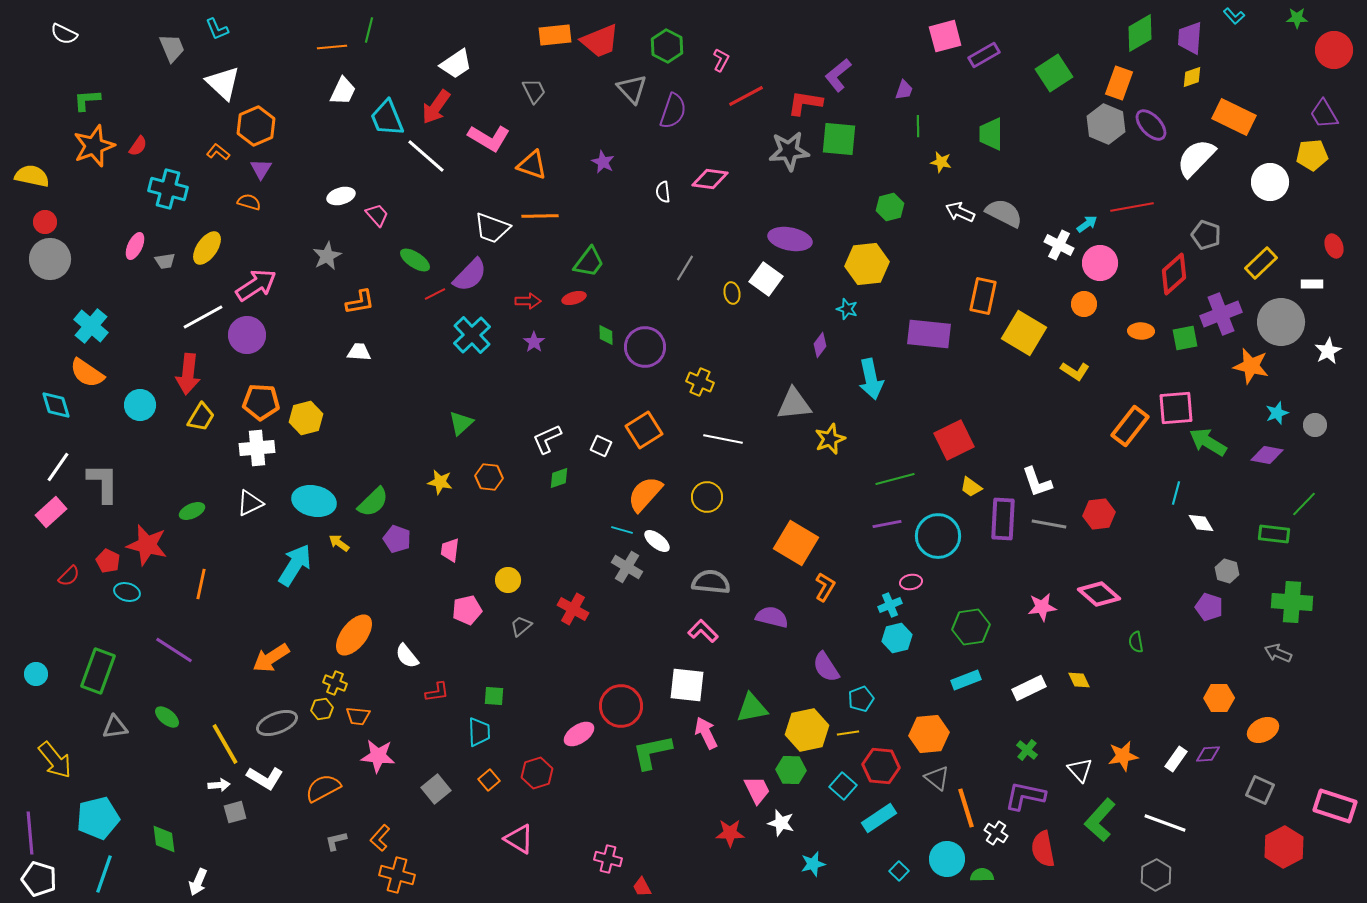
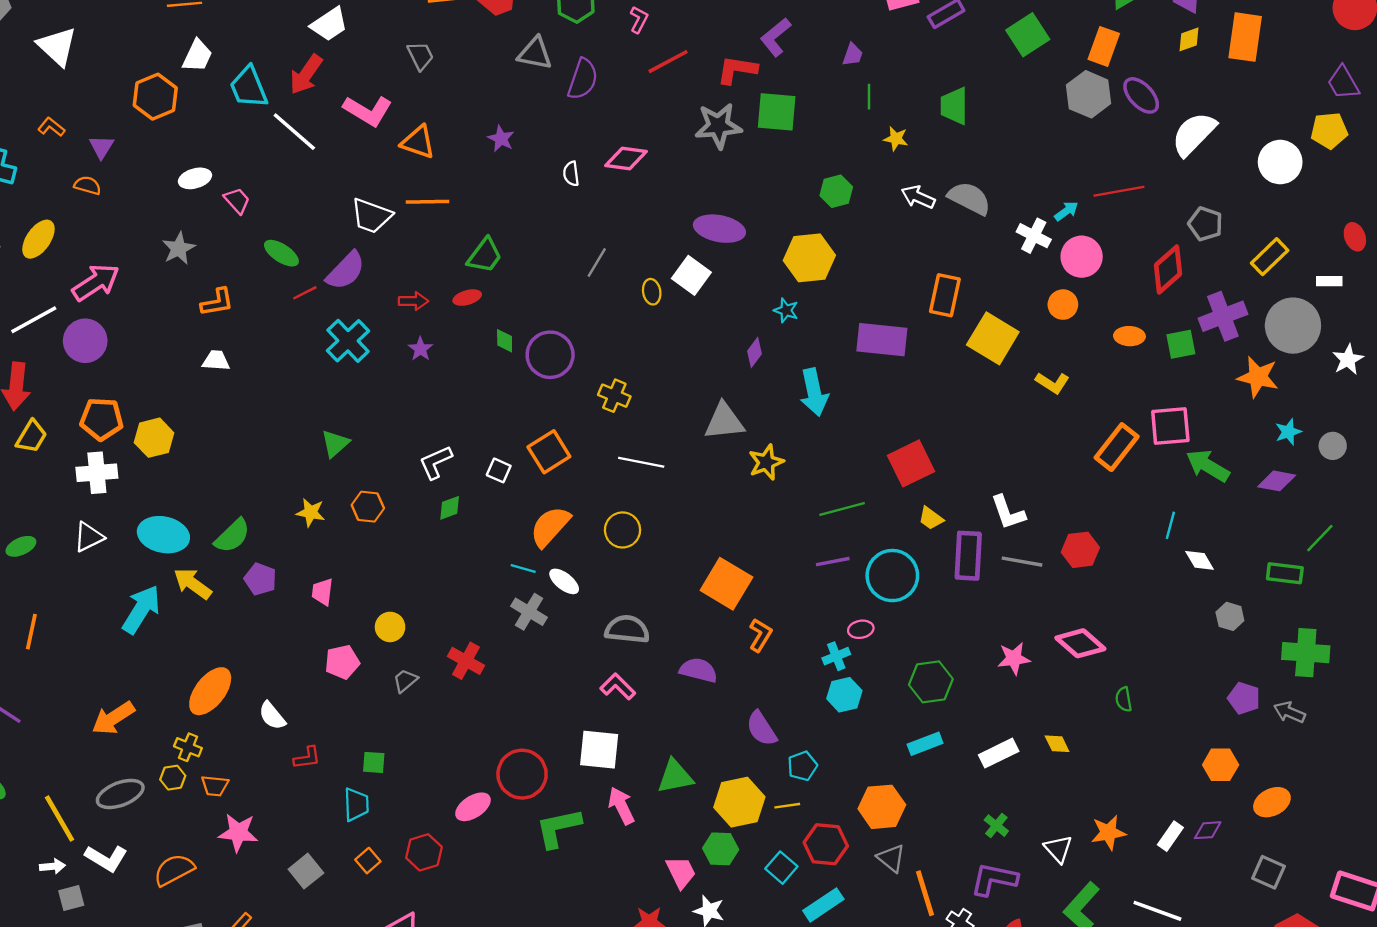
gray triangle: (632, 89) -> (535, 53), turned -36
orange rectangle: (1234, 117) -> (1245, 37), moved, turned 72
orange hexagon: (256, 126) -> (155, 97), moved
yellow arrow: (339, 543) -> (193, 584), size x1.6
purple pentagon: (1209, 607) -> (1244, 698), moved

